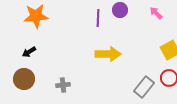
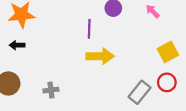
purple line: (98, 18) -> (89, 29), moved
black arrow: (29, 52) -> (17, 45), moved, turned 32

